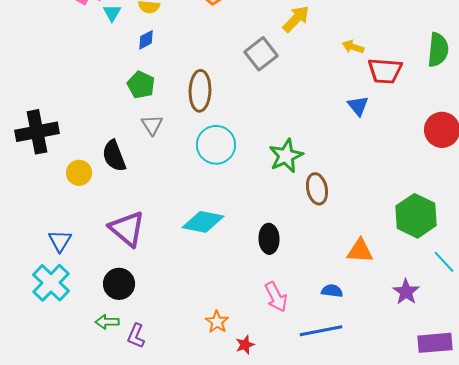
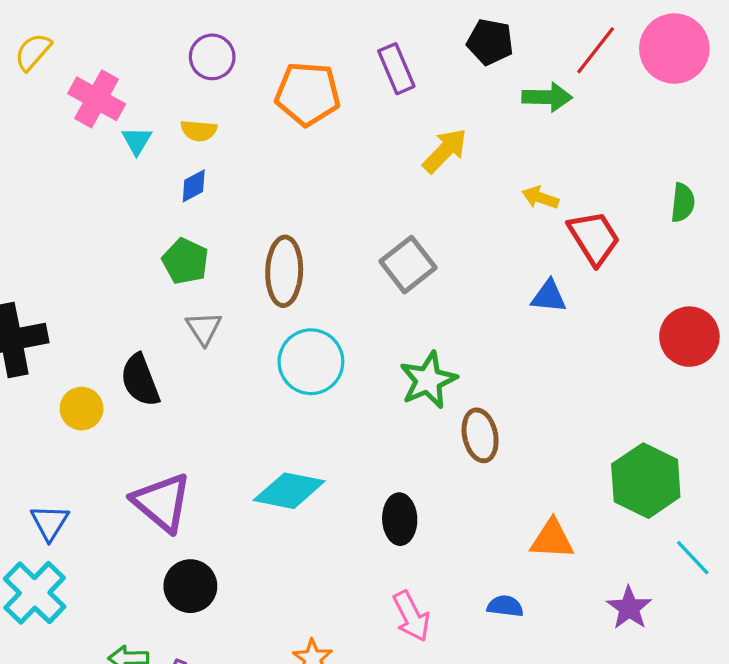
green semicircle: (438, 50) -> (683, 203), size x0.7
gray square: (261, 54) -> (408, 265), moved
red trapezoid: (385, 71) -> (594, 238), turned -126
blue triangle: (358, 106) -> (549, 296), turned -45
black circle: (119, 284) -> (190, 586), moved

